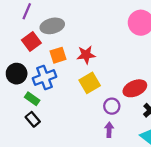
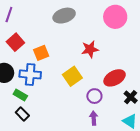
gray ellipse: (52, 26) -> (64, 16), moved
red star: (86, 55) -> (90, 49), moved
blue cross: (44, 78) -> (30, 74), turned 30

